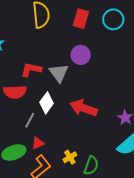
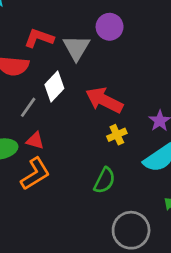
red triangle: (38, 143) -> (35, 141), turned 32
yellow cross: (70, 157) -> (117, 135), moved

